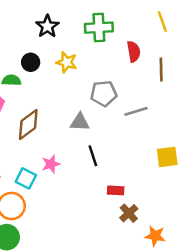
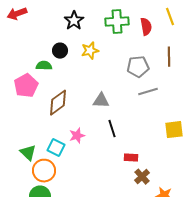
red semicircle: (134, 51) -> (146, 27), moved
yellow star: (67, 62) -> (90, 51), turned -30
gray pentagon: (104, 93) -> (138, 67), moved

